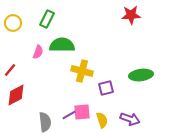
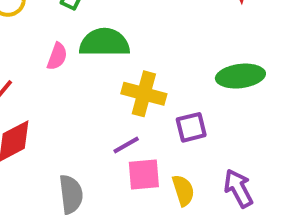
green ellipse: (141, 75) -> (240, 76), moved
purple line: (69, 115) -> (126, 145), moved
purple arrow: (130, 119) -> (238, 188), turned -138

